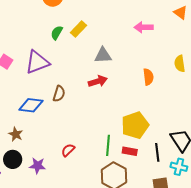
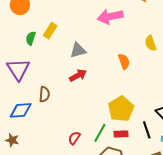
pink arrow: (144, 27) -> (110, 17), size x1.4
purple triangle: (37, 62) -> (18, 69), turned -30
green line: (108, 145) -> (100, 133), turned 36
red semicircle: (68, 150) -> (74, 138), moved

